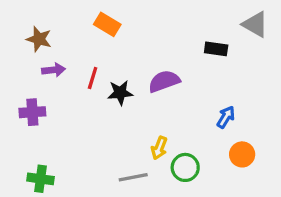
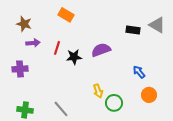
gray triangle: (255, 24) -> (157, 25), moved
blue arrow: (226, 117) -> (139, 72), turned -72
yellow arrow: (159, 148) -> (98, 91), turned -40
gray line: (133, 177) -> (61, 109), moved, turned 60

